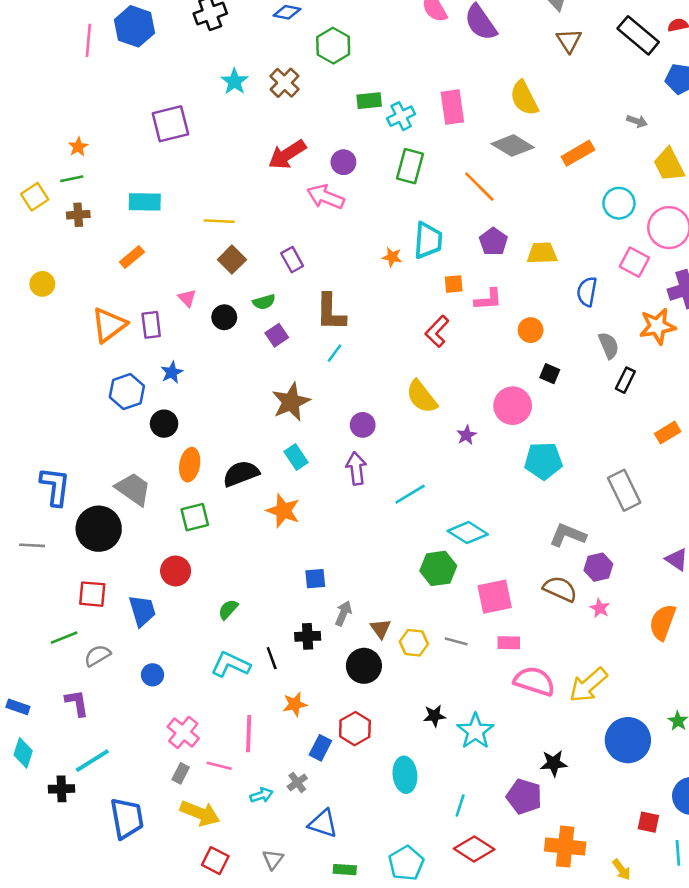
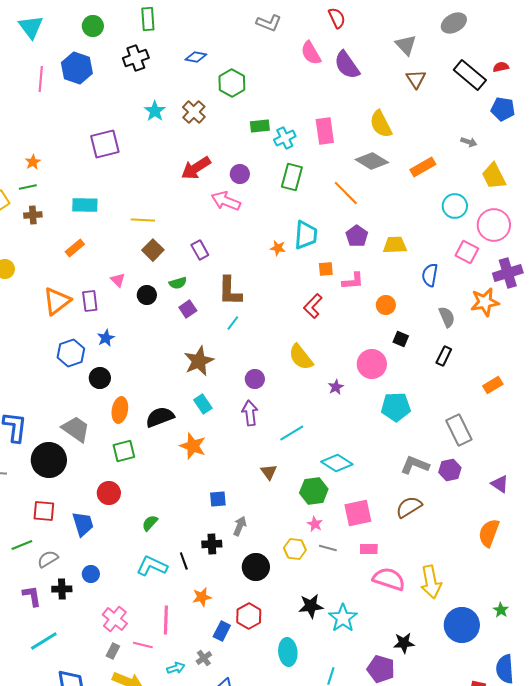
black rectangle: (625, 380) -> (444, 356), moved
purple hexagon: (598, 567) -> (450, 470), moved
brown semicircle: (560, 589) -> (409, 507), turned -56
pink star: (600, 608) -> (315, 524), moved
brown triangle: (381, 629) -> (269, 472), moved
yellow arrow: (588, 685) -> (431, 582), turned -60
black star: (434, 716) -> (311, 606), size x1.4
black cross: (62, 789) -> (62, 589), moved

